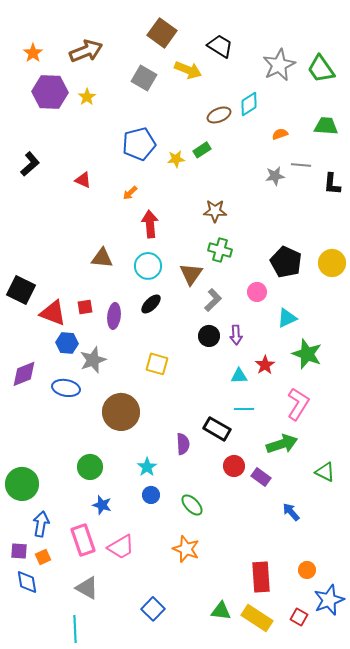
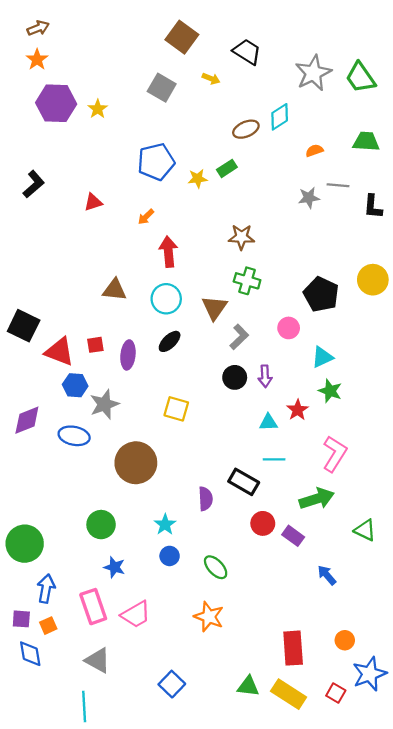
brown arrow: (86, 51) -> (38, 28), moved, size x0.6
yellow arrow: (188, 70) -> (211, 79), size x0.6
red triangle: (83, 180) -> (93, 202), turned -42
yellow circle: (332, 263) -> (373, 280), moved
green star: (307, 354) -> (330, 391), moved, size x0.7

